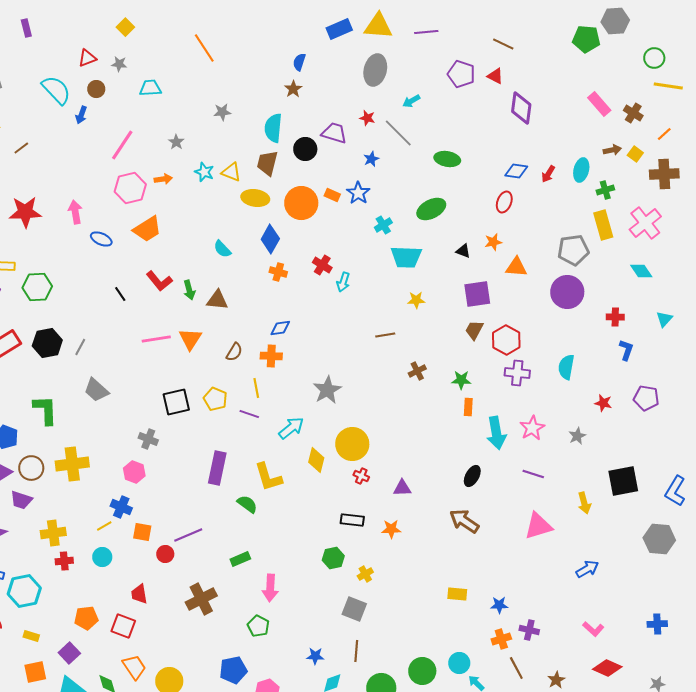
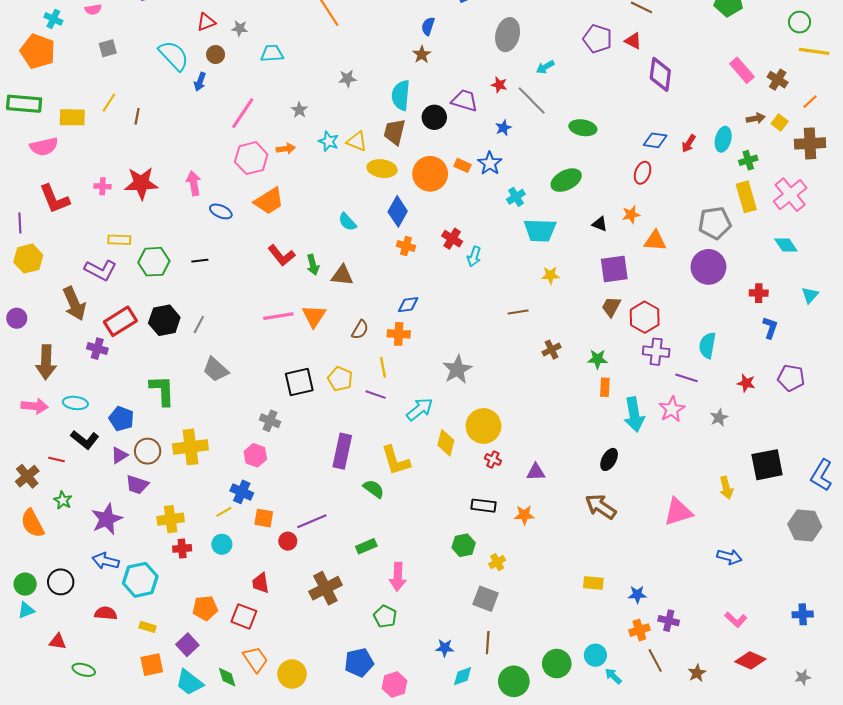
brown line: (21, 148) -> (137, 116), turned -42
black line: (120, 294) -> (200, 261), moved, turned -63
purple line: (533, 474) -> (687, 378), moved
blue arrow: (587, 569) -> (729, 557), turned 45

